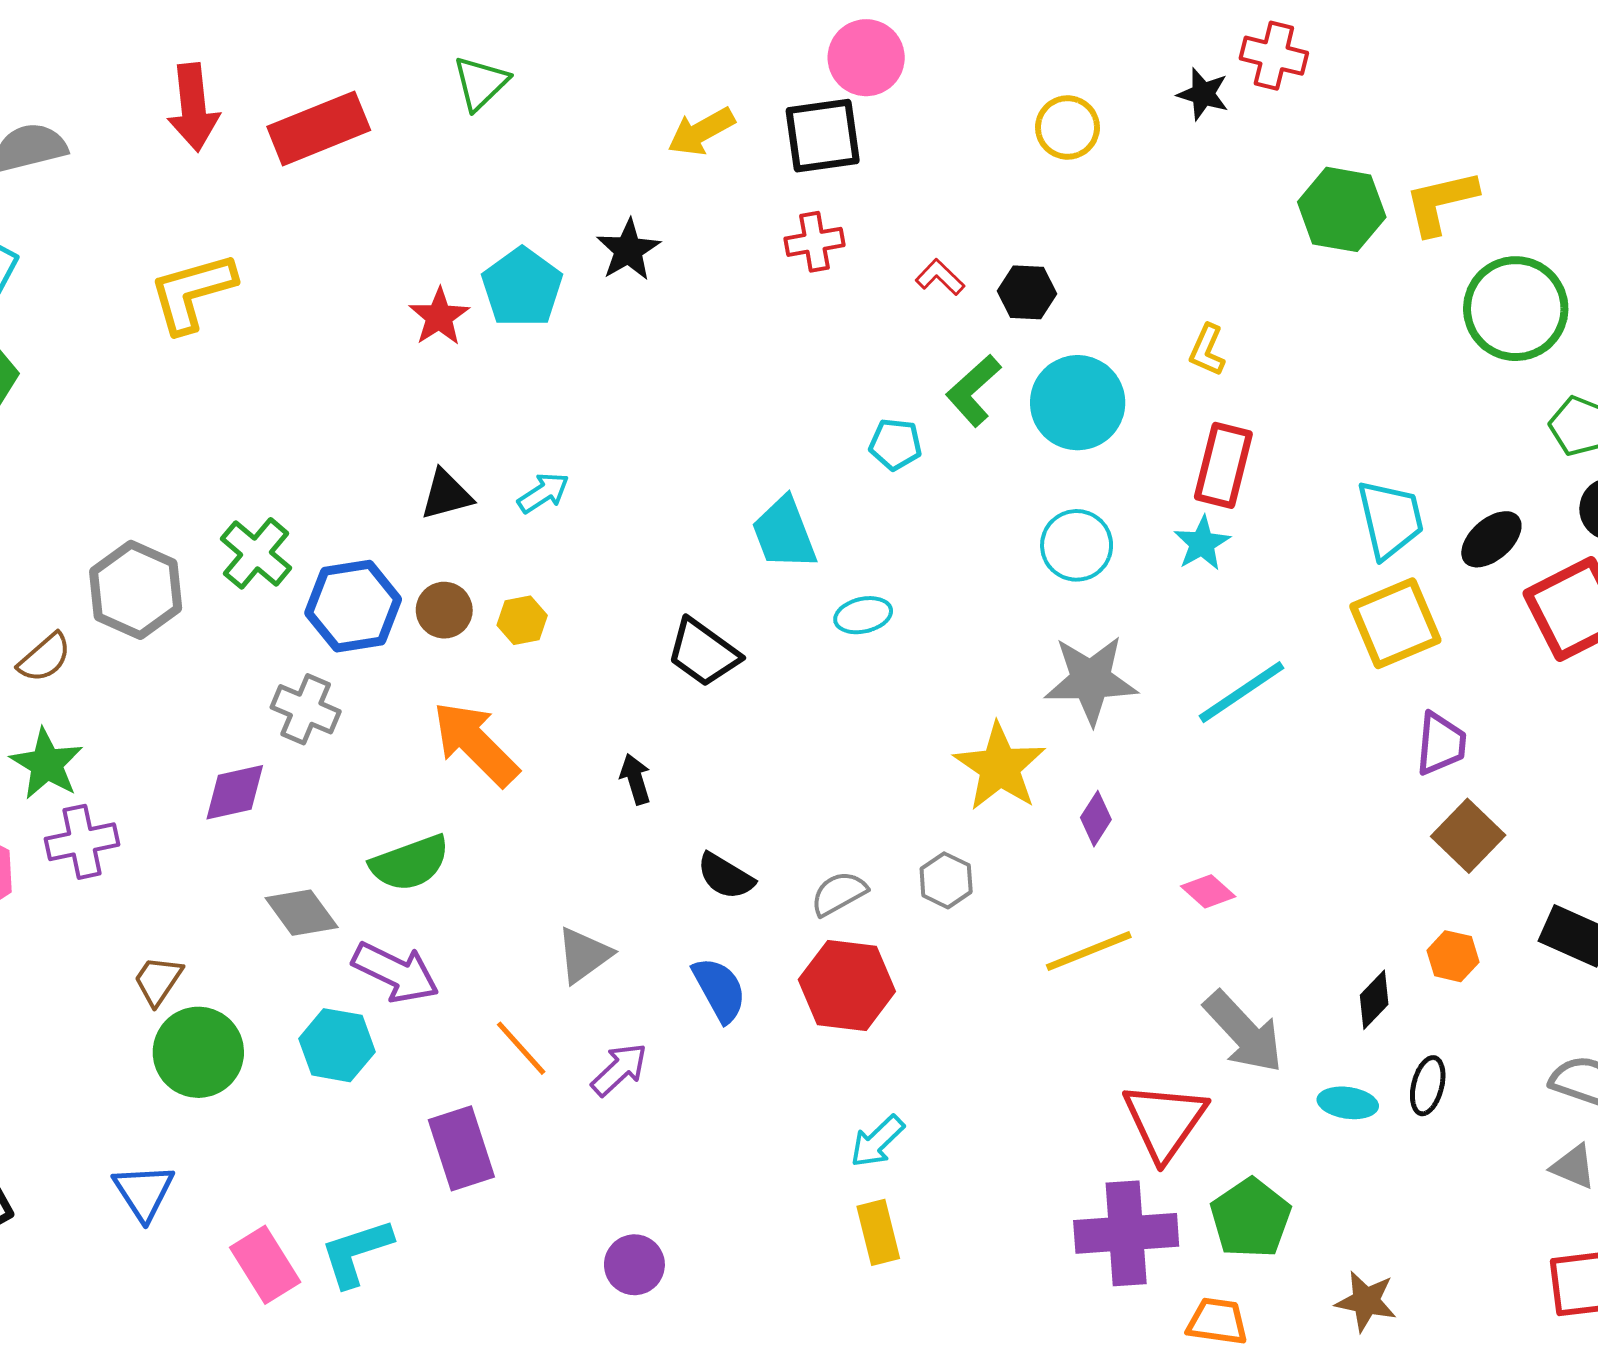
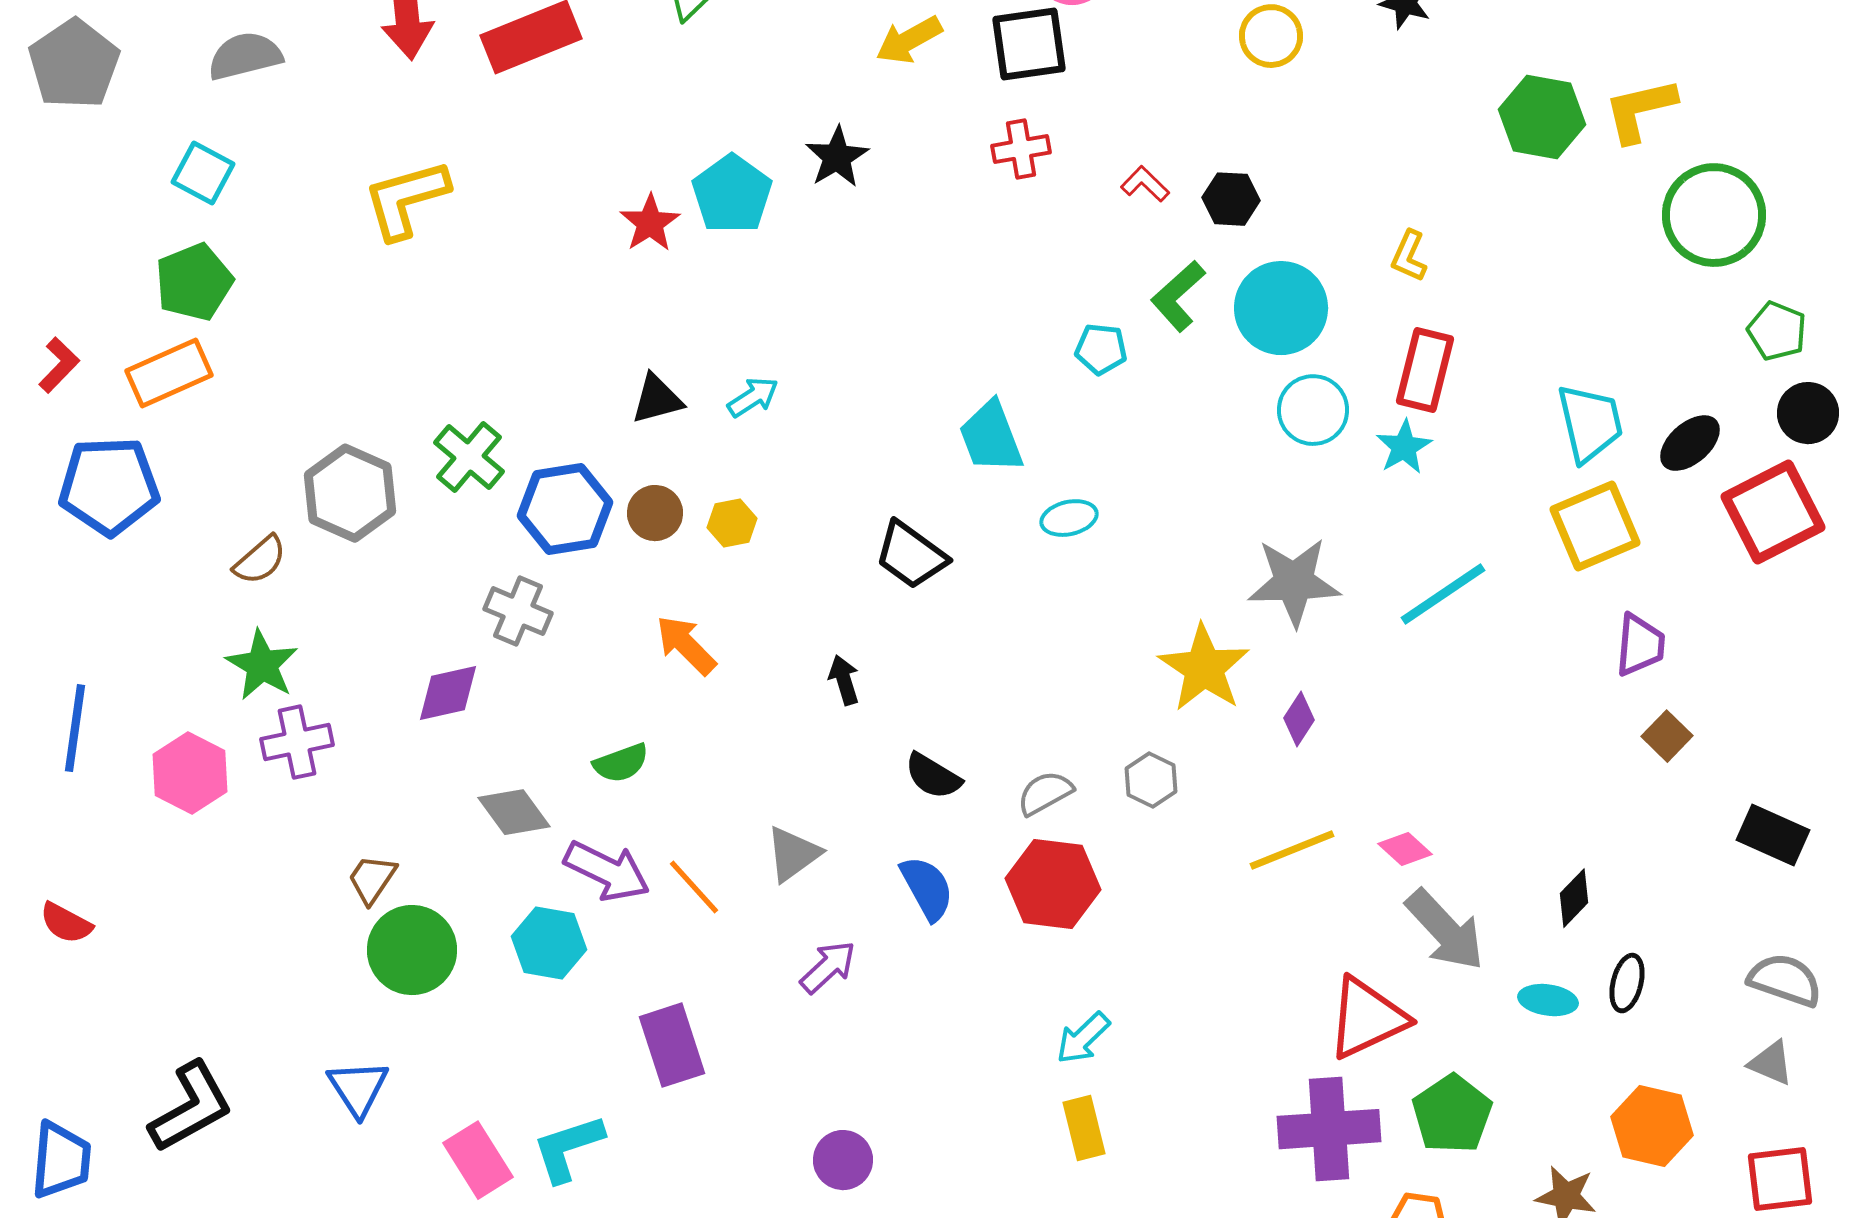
cyan circle: (1077, 545) -> (1313, 410), moved
orange arrow: (476, 744) -> (686, 645), size x0.7
brown square: (1468, 836) -> (1667, 736), size x0.7
green semicircle: (410, 863) -> (621, 763), size x0.7
pink diamond: (1208, 891) -> (1405, 849), moved
orange hexagon: (1453, 956) -> (1652, 1126), moved, size x1.6
orange line: (521, 1048) -> (694, 887), moved
red triangle: (1165, 1121) -> (1367, 1018), turned 30

